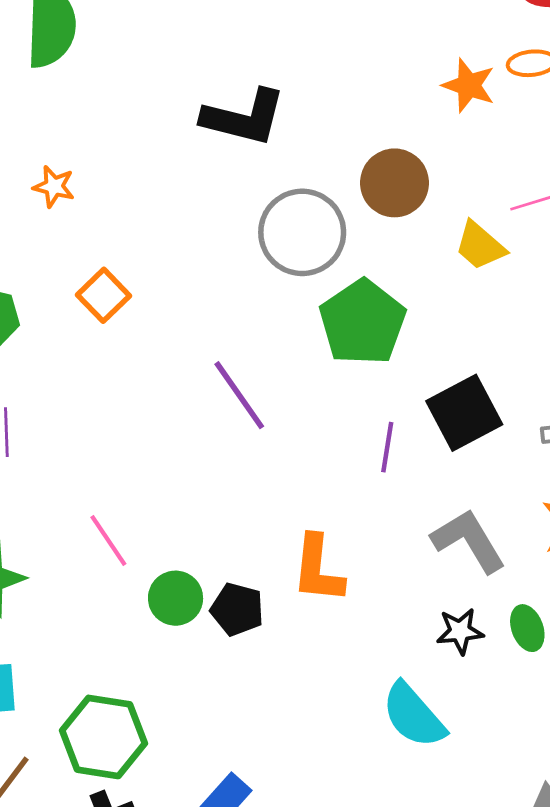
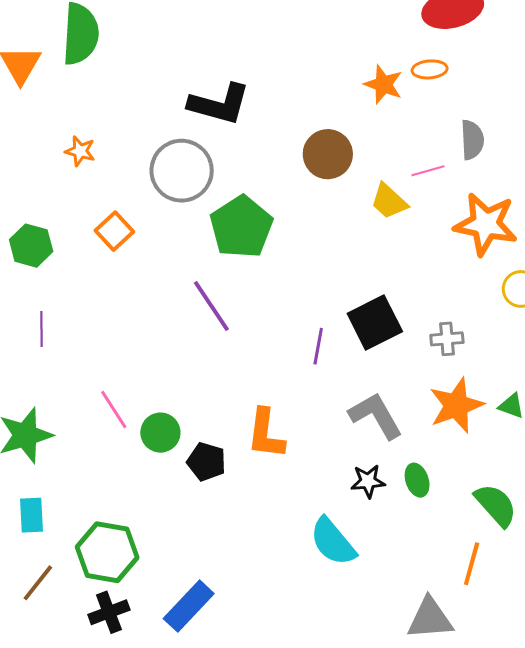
gray circle: (302, 232) -> (182, 171), moved
green pentagon: (363, 322) -> (241, 227), moved
green circle: (176, 598) -> (160, 433), moved

